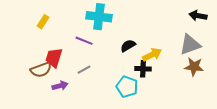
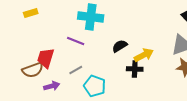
yellow rectangle: (43, 22) -> (31, 13), moved, turned 40
cyan pentagon: (127, 87) -> (95, 86), moved

